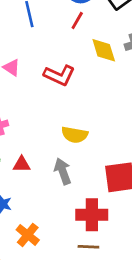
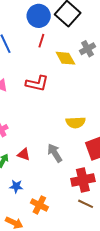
yellow semicircle: (75, 135) -> (76, 122), moved
red triangle: (22, 164) -> (24, 154), turned 32
brown line: (88, 247) -> (86, 204), turned 35

